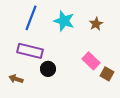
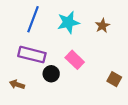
cyan star: (64, 21) -> (68, 22), turned -30
pink rectangle: (91, 61) -> (75, 60), moved

